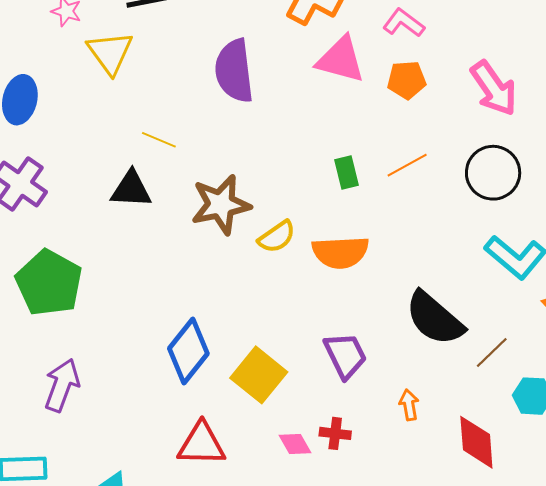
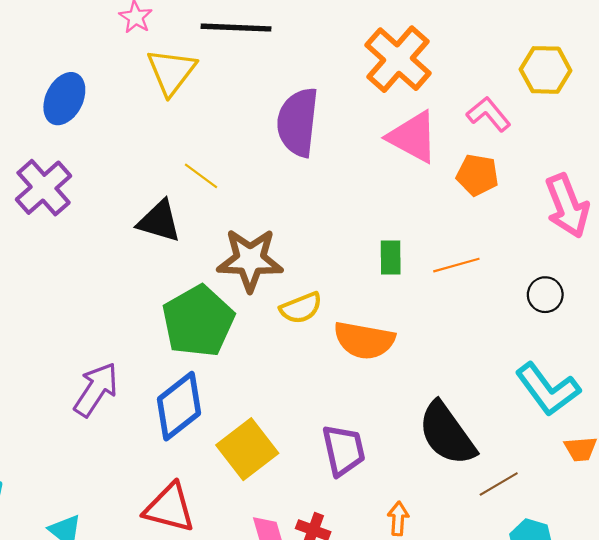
black circle: (493, 173) -> (545, 295), size x0.6
green pentagon: (49, 283) -> (198, 321), moved
purple arrow: (62, 385) -> (96, 389), moved

